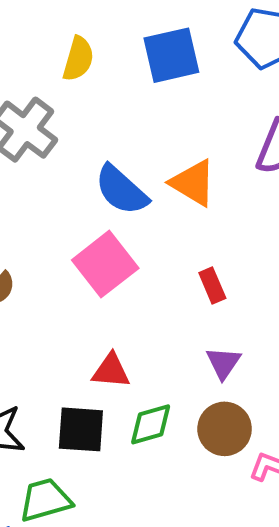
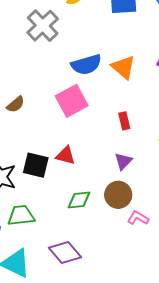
blue semicircle: (121, 190) -> (86, 65), turned -68
green diamond: (151, 424) -> (79, 200), moved
black square: (81, 429) -> (36, 165), moved

